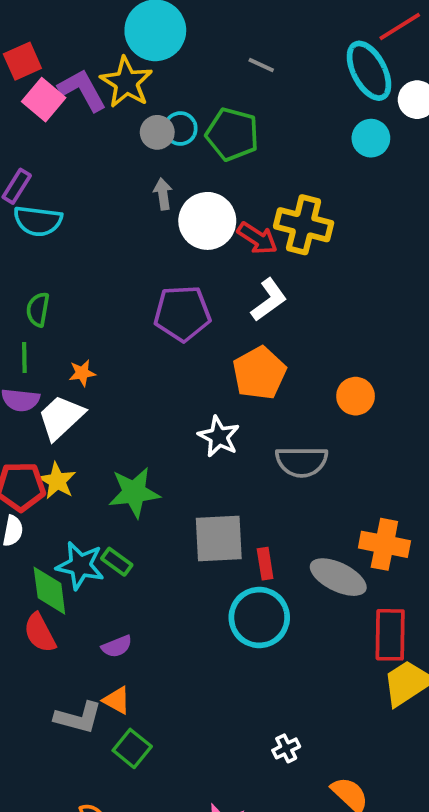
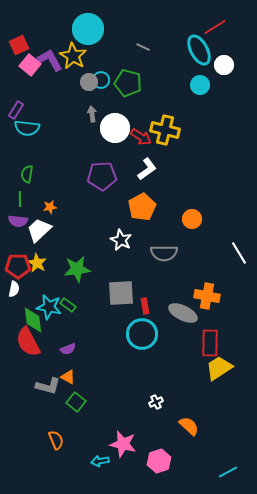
red semicircle: (40, 633) -> (28, 342), size x1.4

